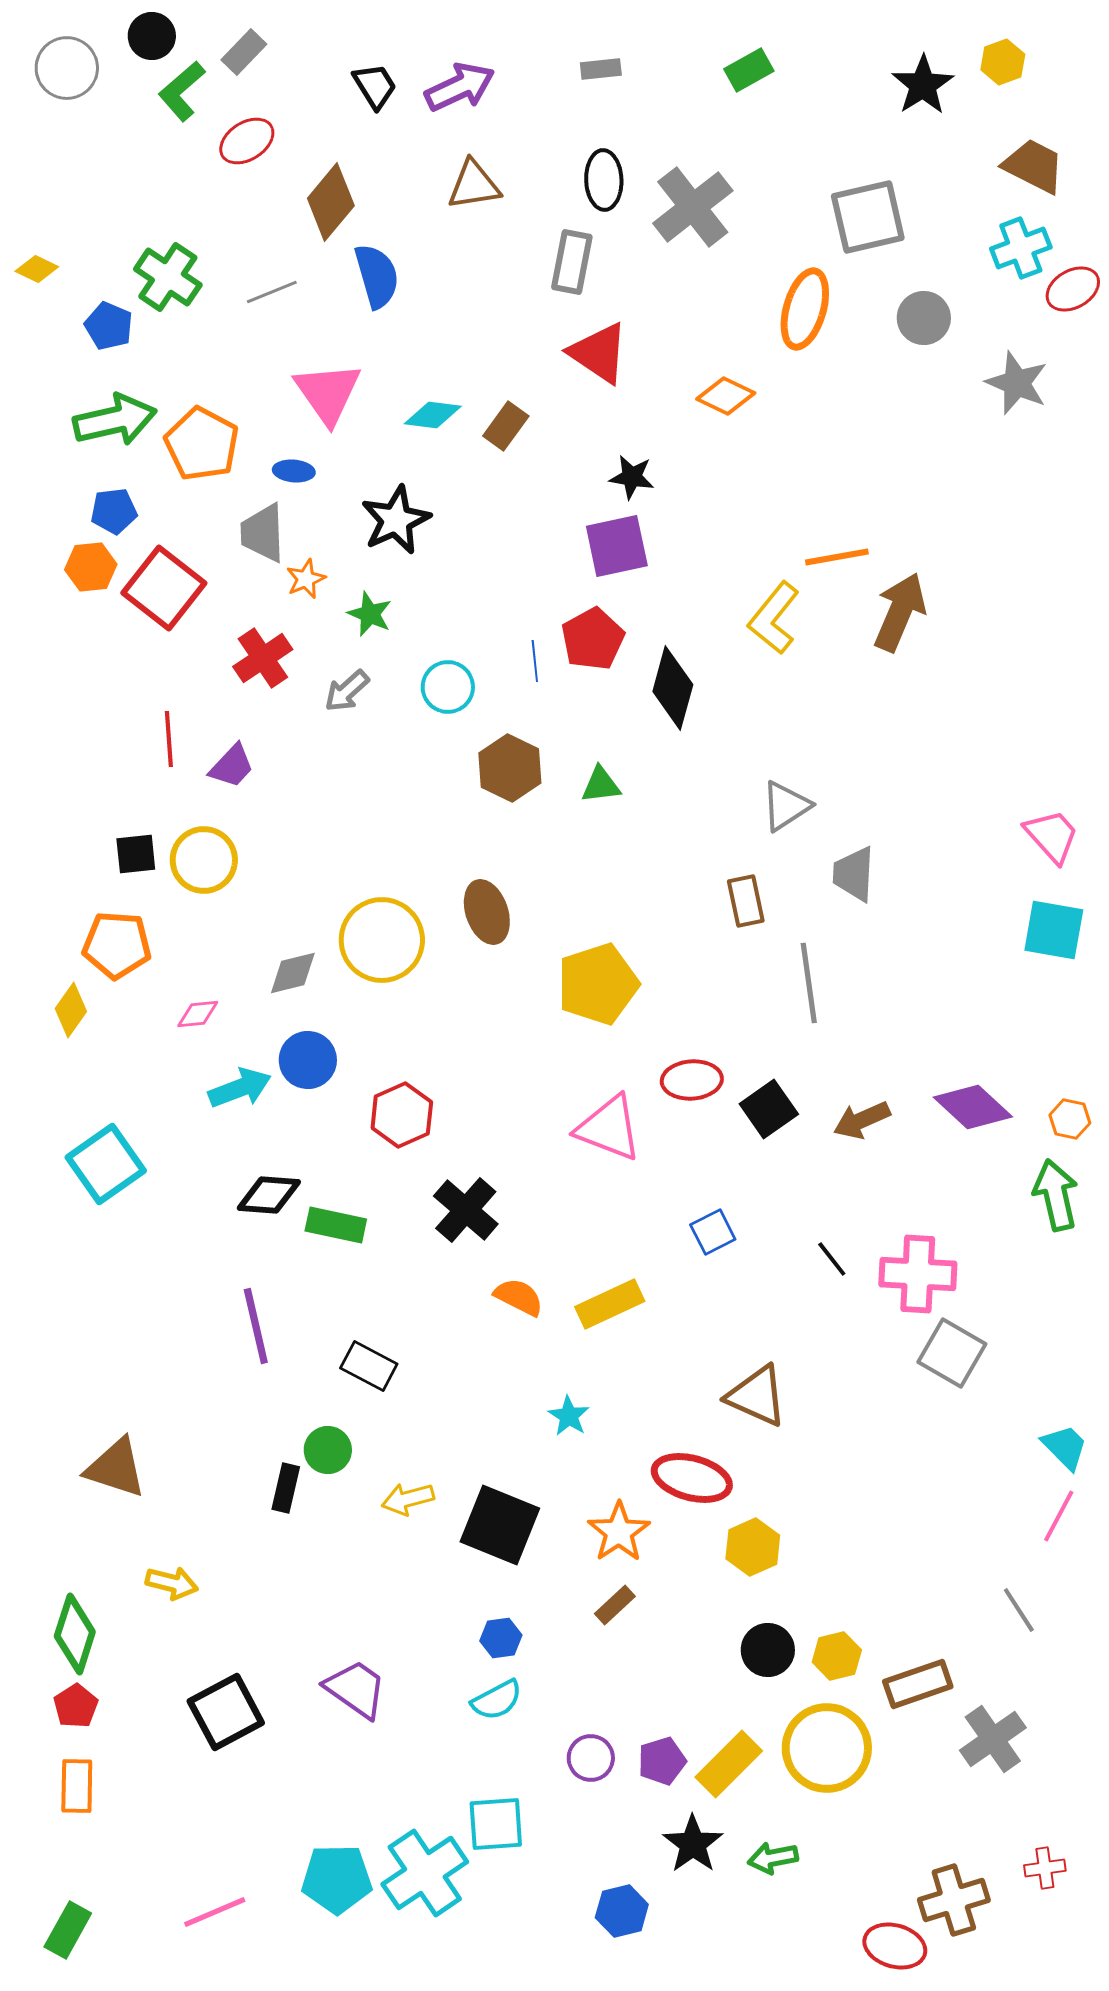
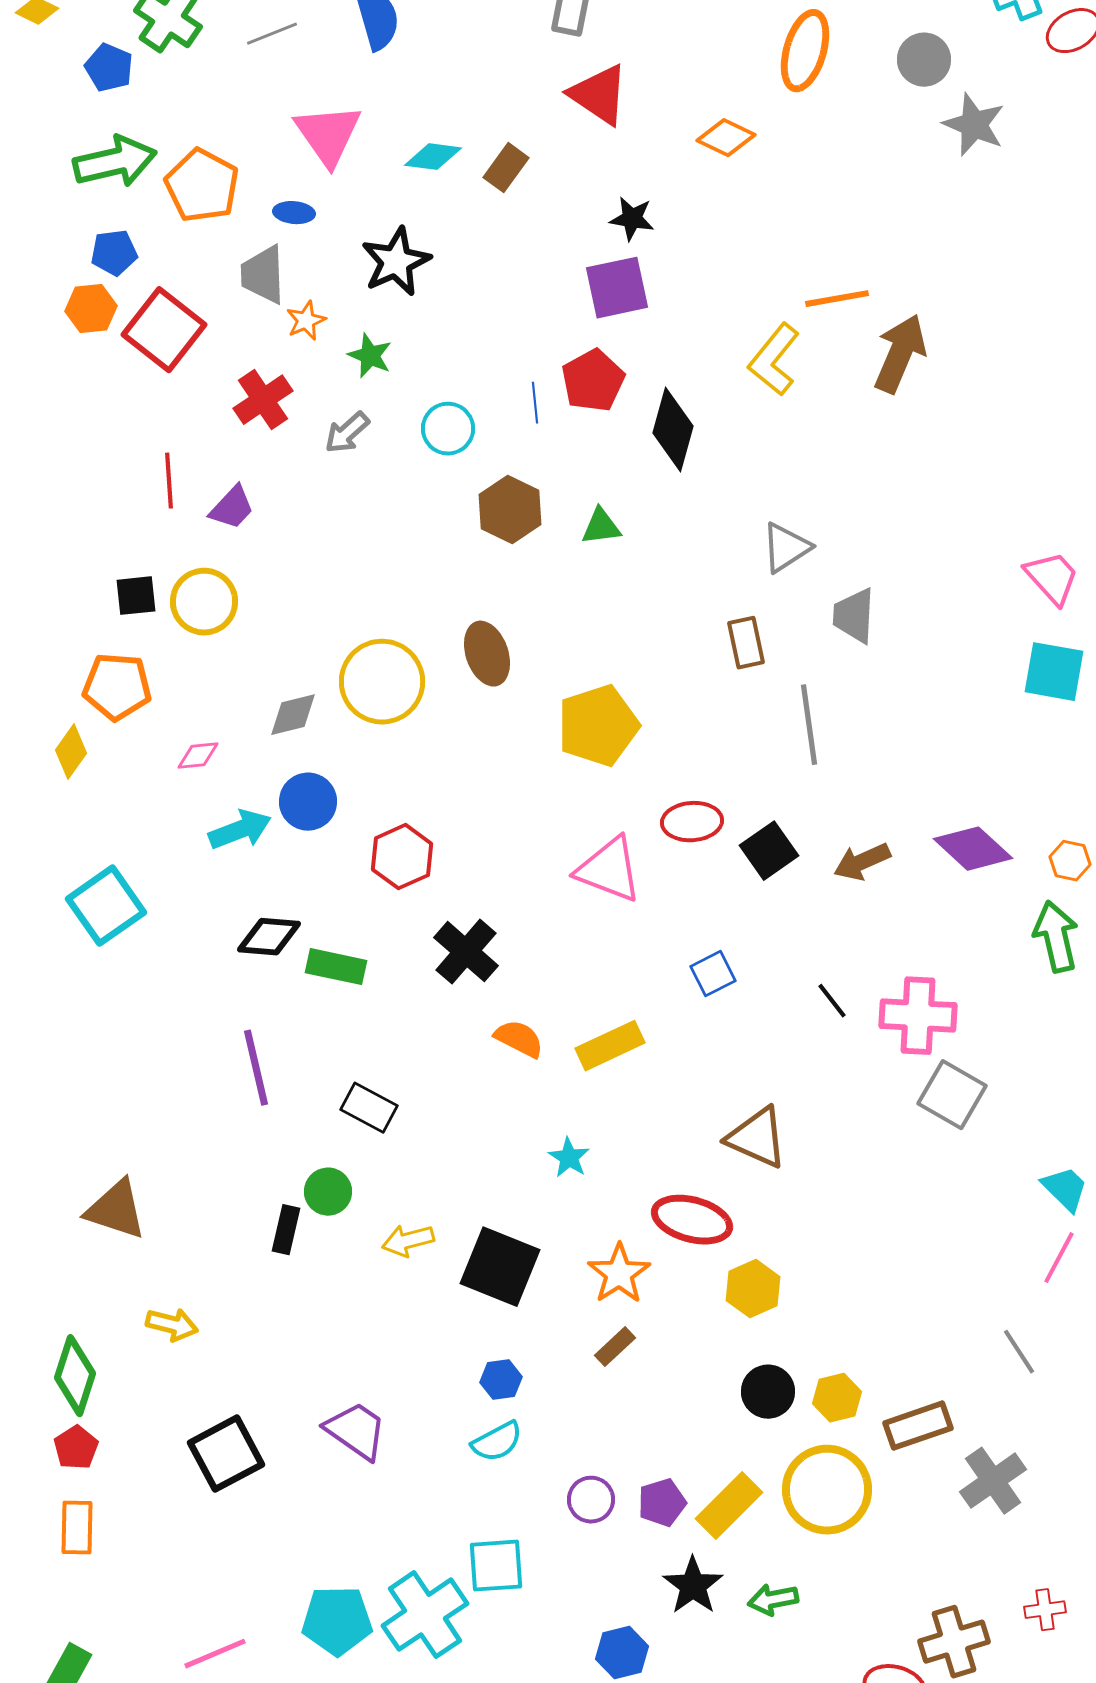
gray star: (1017, 383) -> (974, 125), moved

